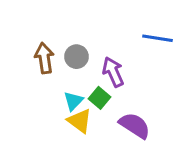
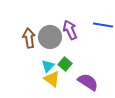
gray circle: (76, 57) -> (50, 37), size x1.5
purple arrow: (113, 72) -> (70, 30), moved

